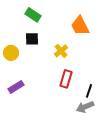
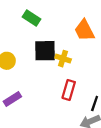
black square: (32, 39) -> (45, 51), moved, size x1.5
yellow cross: (61, 51) -> (63, 59), turned -32

